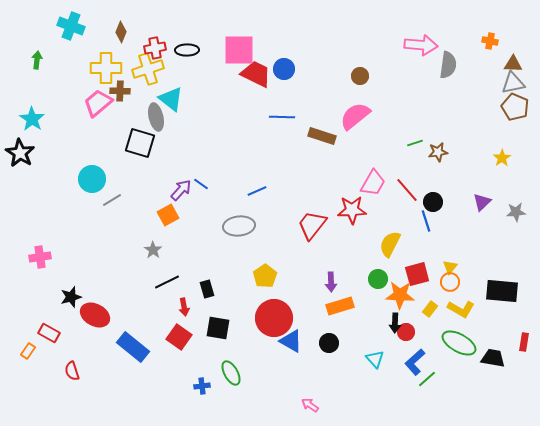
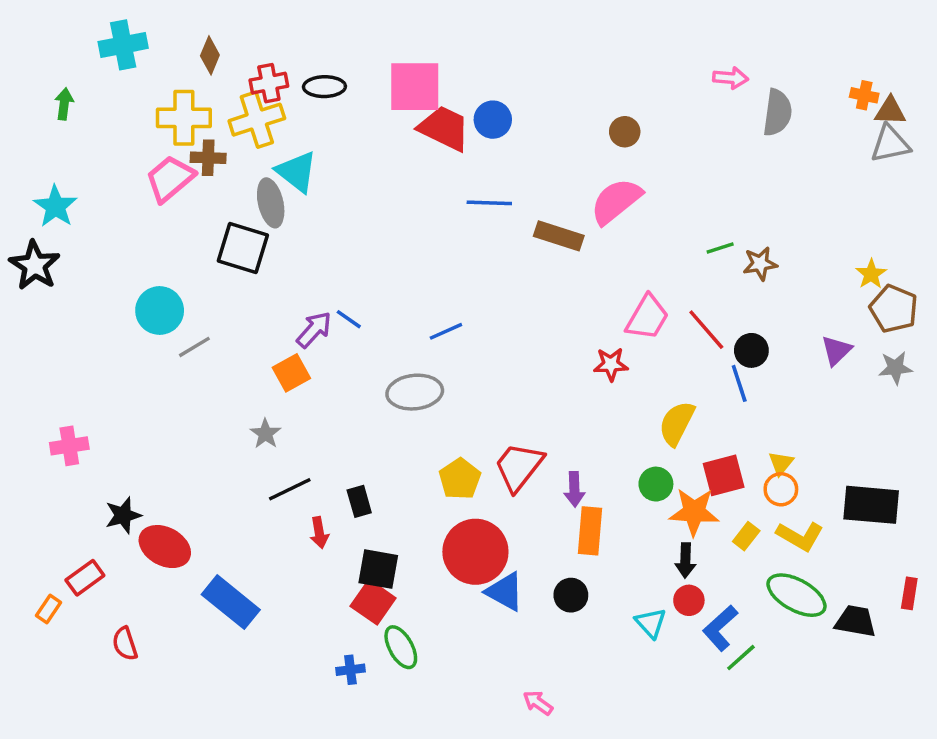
cyan cross: (71, 26) -> (123, 45), turned -32
orange cross: (490, 41) -> (864, 95), moved
pink arrow: (421, 45) -> (731, 78), size x0.6
brown pentagon: (515, 107) -> (894, 309), moved
red star: (352, 210) -> (611, 364), size x0.7
red trapezoid: (312, 225) -> (519, 467), moved
orange rectangle: (340, 306) -> (590, 531), turned -68
red circle: (406, 332) -> (689, 600), moved
red rectangle: (49, 333) -> (85, 578), turned -65
red square: (179, 337) -> (373, 602), moved

